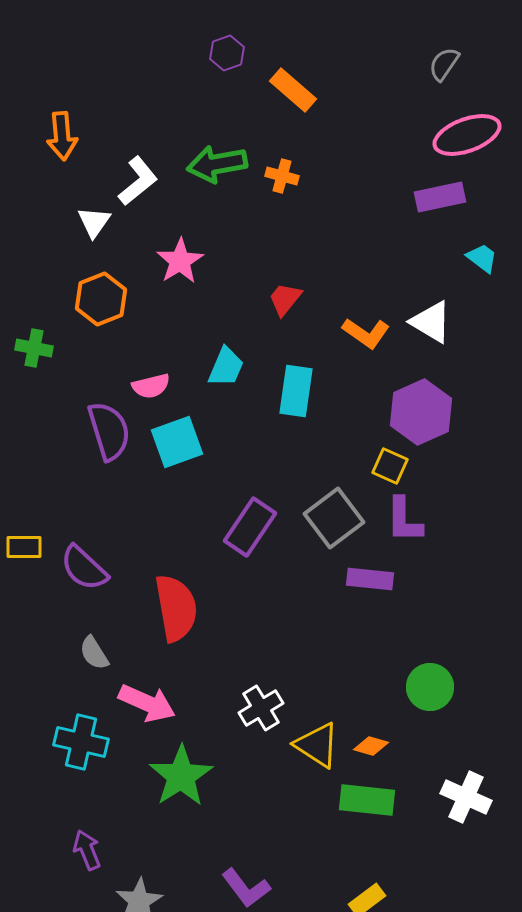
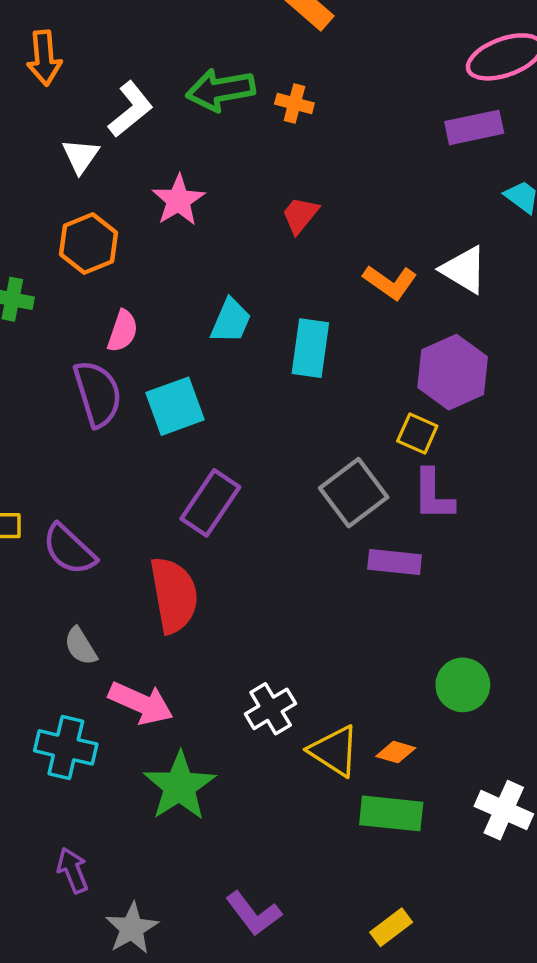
red trapezoid: (285, 299) -> (300, 215), moved
pink semicircle: (151, 386) -> (123, 331), moved, turned -57
purple rectangle: (250, 527) -> (210, 503), moved

